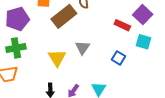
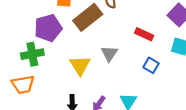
purple pentagon: (17, 19) -> (48, 28), moved
red rectangle: (122, 25) -> (144, 34), moved

